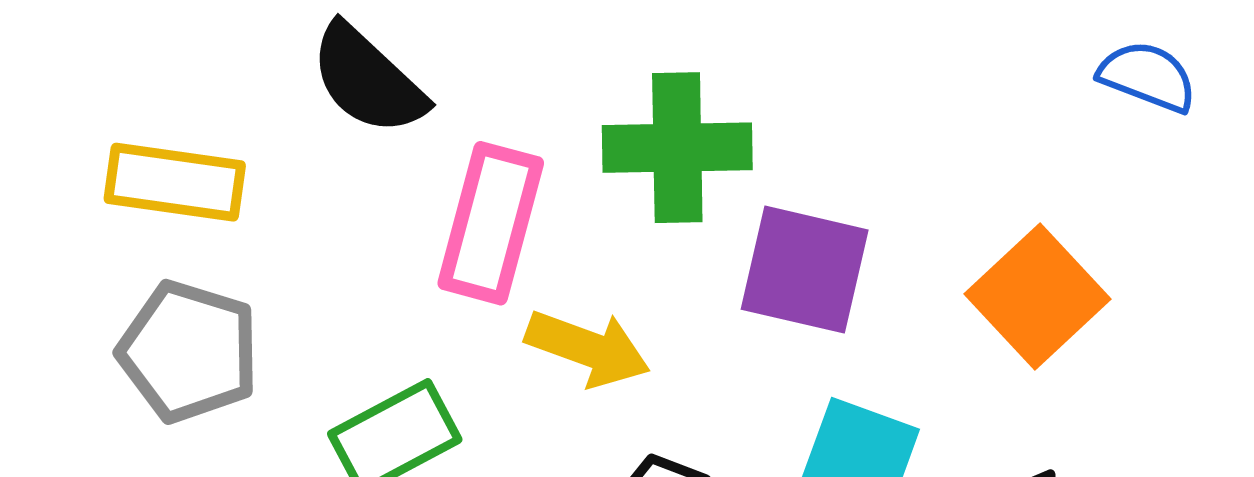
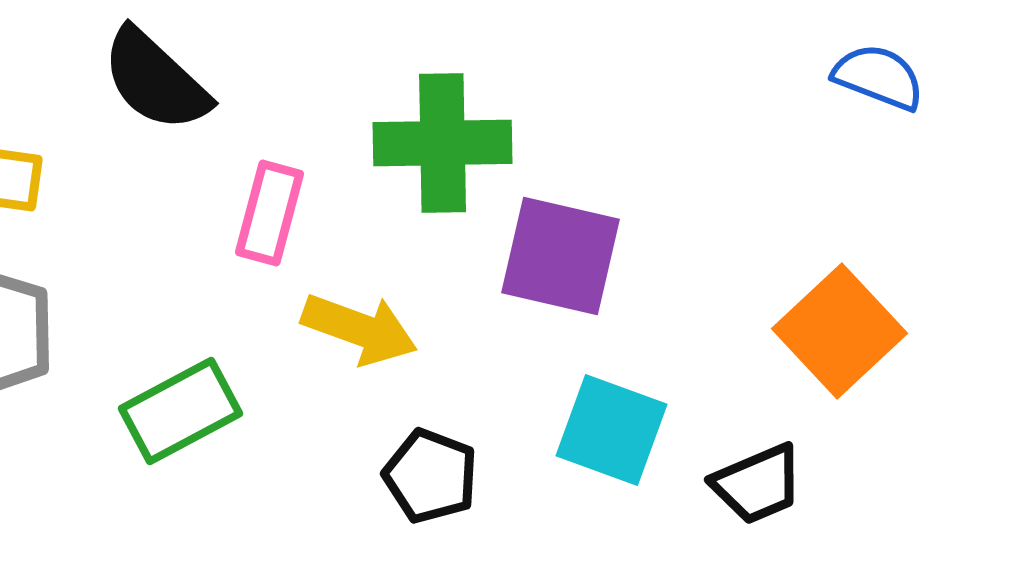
pink rectangle: (491, 223) -> (270, 213), size x0.7
orange square: (1038, 296) -> (840, 331), moved

